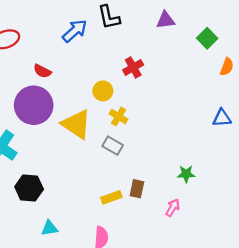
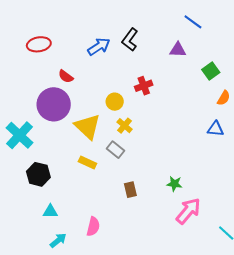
black L-shape: (109, 17) -> (130, 40), turned 40
blue triangle: (222, 118) -> (216, 129), moved
brown rectangle: (137, 189) -> (130, 190), turned -35
yellow rectangle: (111, 197) -> (87, 162), moved, turned 36
pink arrow: (173, 208) -> (188, 211), moved, size x1.8

